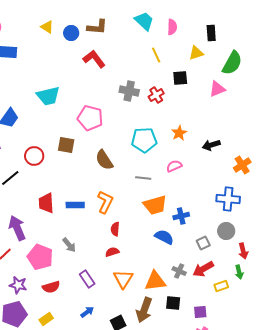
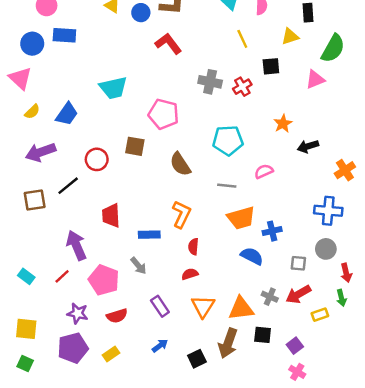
orange star: (179, 133) -> (283, 124), moved
blue rectangle: (75, 205) -> (149, 235), moved
gray square: (203, 243) -> (298, 263), turned 32
purple square: (200, 312) -> (295, 346), turned -32

